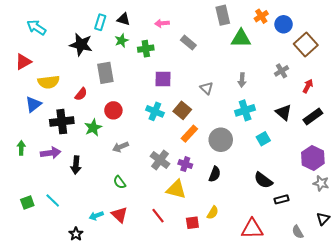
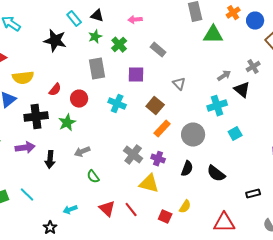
cyan rectangle: (100, 22) -> (74, 19), turned -56
gray rectangle: (188, 43) -> (158, 50), moved
green cross: (146, 49) -> (119, 45), turned -35
gray rectangle: (105, 73) -> (97, 69), moved
gray arrow: (242, 80) -> (224, 76), moved, turned -128
red circle: (113, 110) -> (79, 99), moved
cyan cross: (155, 111) -> (117, 104), moved
black triangle: (284, 112) -> (242, 90), moved
gray arrow: (120, 147) -> (82, 152), moved
black semicircle: (263, 180) -> (216, 174), moved
red triangle: (119, 215) -> (107, 209), moved
red square: (192, 223) -> (165, 217), turned 32

